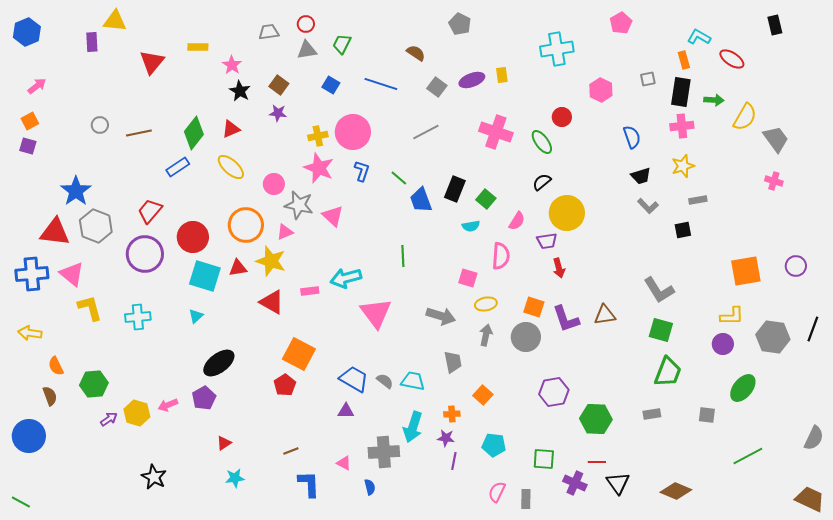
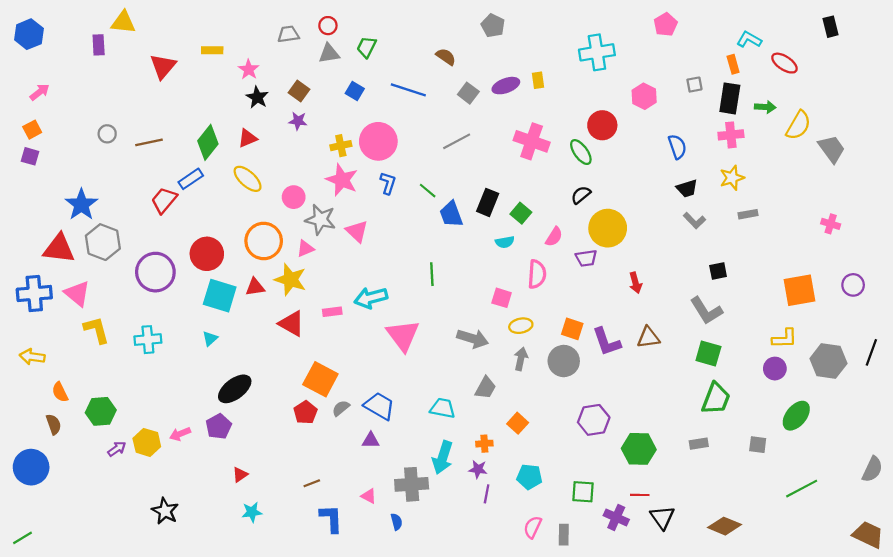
red circle: (562, 117) -> (602, 125), size x1.4
pink cross: (774, 181) -> (831, 224), moved
red trapezoid: (150, 211) -> (164, 200), moved
black square: (683, 230) -> (718, 271), moved
red arrow: (559, 268) -> (636, 283), moved
gray trapezoid: (453, 362) -> (485, 388), turned 40
gray semicircle: (385, 381) -> (341, 408), moved, turned -78
green line: (21, 502) -> (23, 538), turned -60

